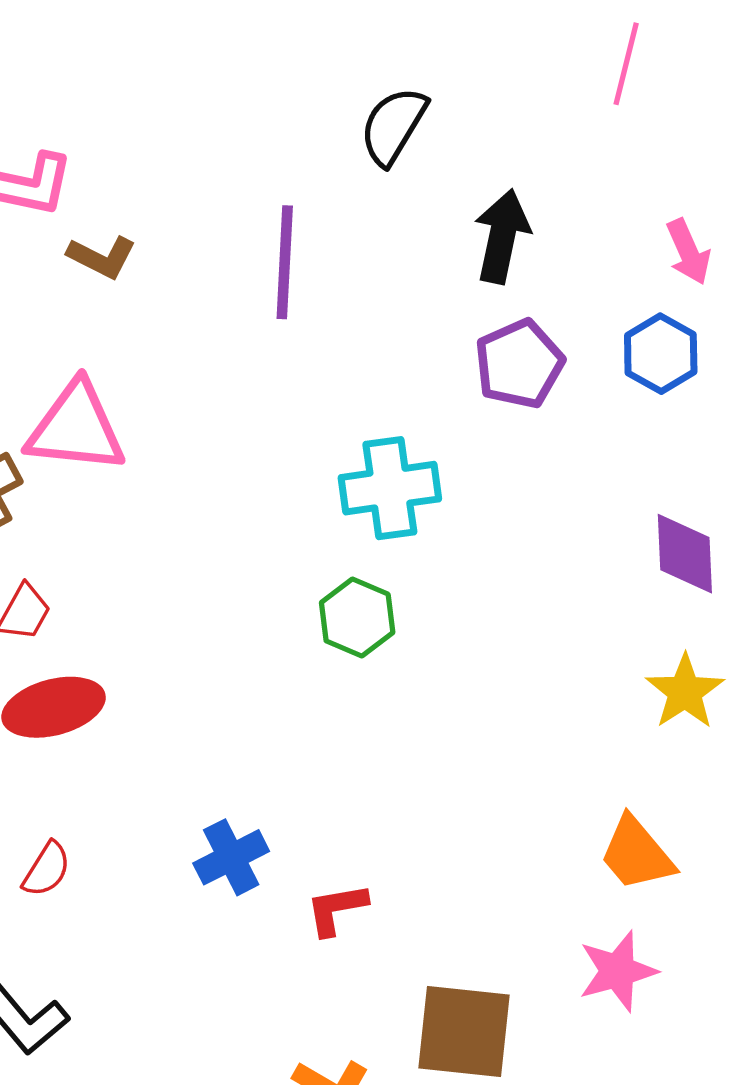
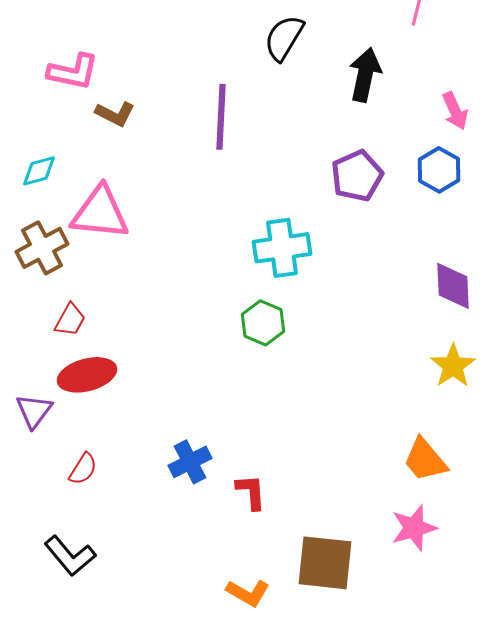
black arrow: (502, 236) -> (365, 75), moved
red L-shape: (336, 909) -> (251, 492), turned 96

